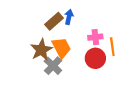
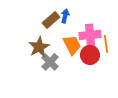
pink cross: (95, 37) -> (90, 35), size x1.5
orange trapezoid: (61, 48) -> (72, 45), moved

